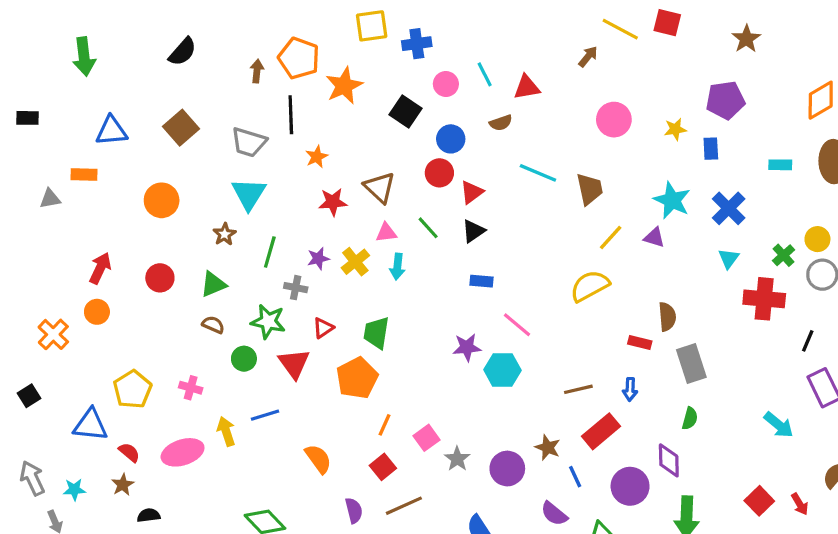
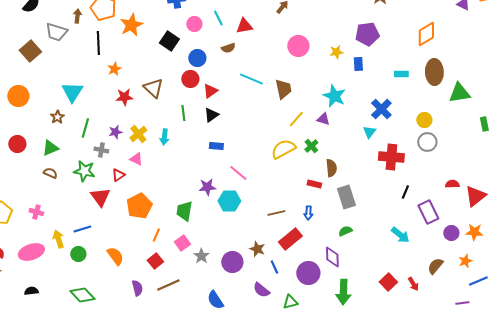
gray trapezoid: (249, 142) -> (56, 32), moved
blue cross: (729, 208) -> (381, 109), moved
green line: (428, 228) -> (183, 113), turned 35
pink triangle: (386, 233) -> (136, 159), moved, turned 32
green cross: (784, 255) -> (311, 146), moved
green trapezoid: (376, 333) -> (184, 211), moved
black line: (808, 341) -> (405, 192), moved
green circle: (244, 359) -> (78, 254), moved
green semicircle: (690, 418) -> (345, 231), turned -128
black semicircle: (149, 515) -> (31, 291), moved

